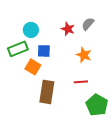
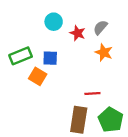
cyan circle: (31, 30) -> (54, 22), moved
orange star: (84, 55) -> (104, 52), moved
brown rectangle: (47, 92) -> (79, 120), moved

